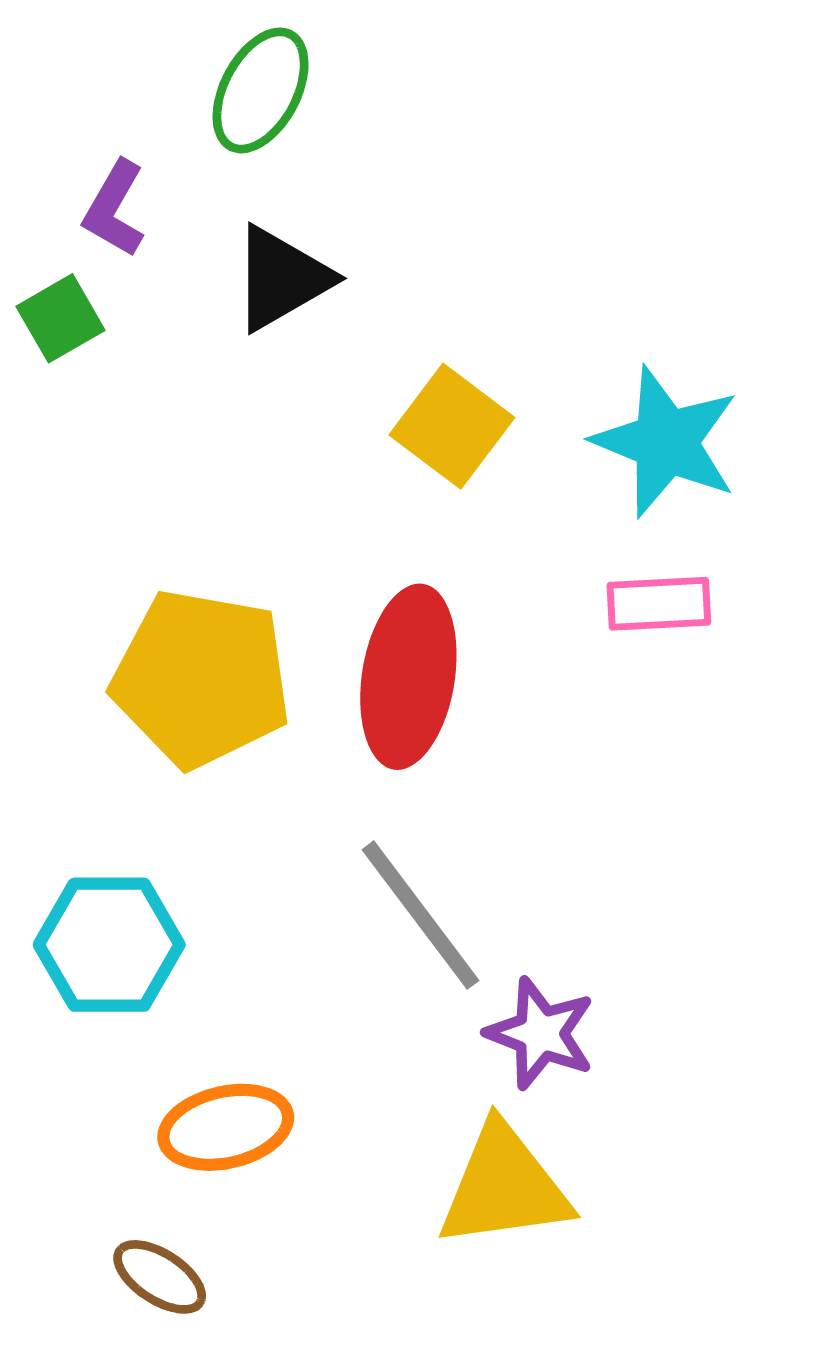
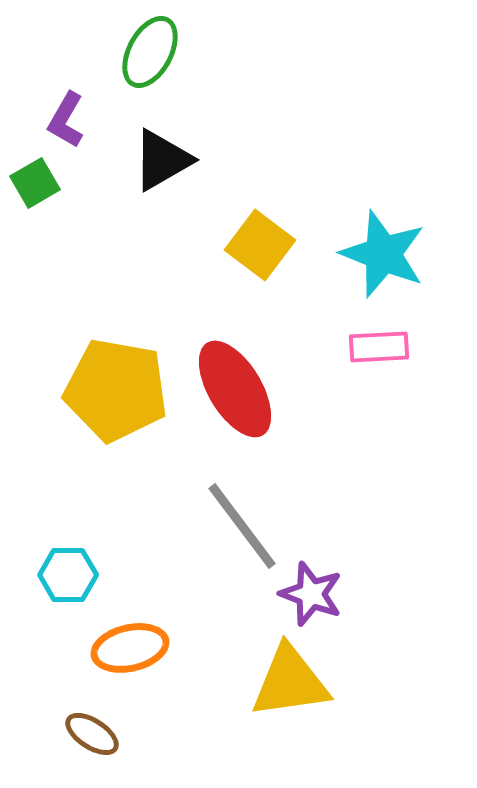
red ellipse: (408, 677) -> (235, 389), turned -40
cyan hexagon: (109, 945) -> (68, 575), moved, size x0.7

